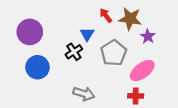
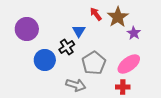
brown star: (130, 19) -> (118, 17), turned 30
gray pentagon: (114, 53) -> (94, 63), moved
blue circle: (37, 67) -> (45, 60), moved

